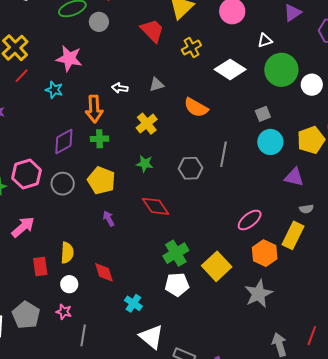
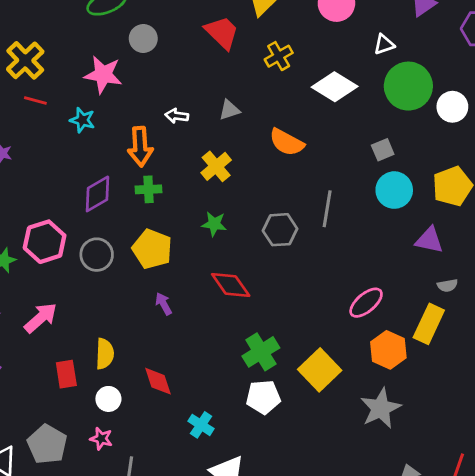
gray circle: (99, 22) -> (143, 38), moved
red line: (22, 76) -> (35, 100), turned 63

